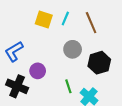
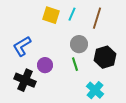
brown line: (91, 23) -> (97, 18), turned 40
green line: (68, 86) -> (75, 64), moved

